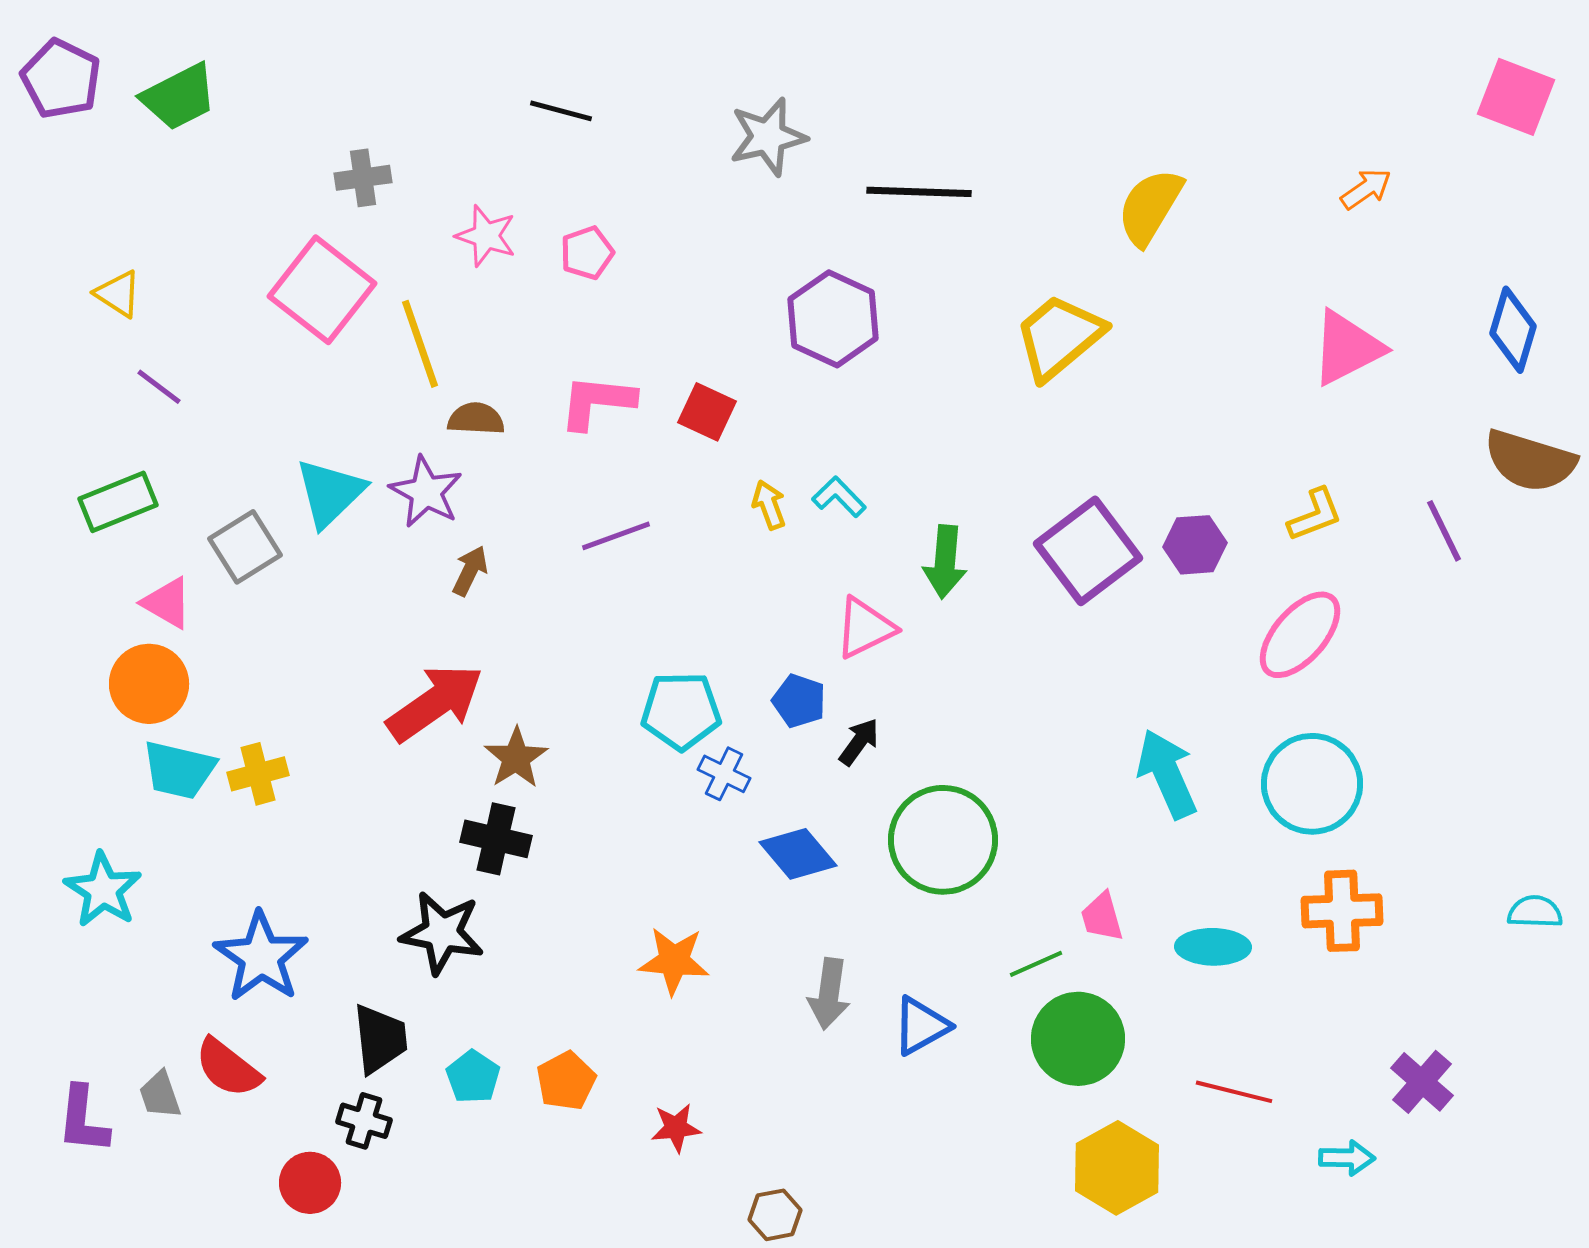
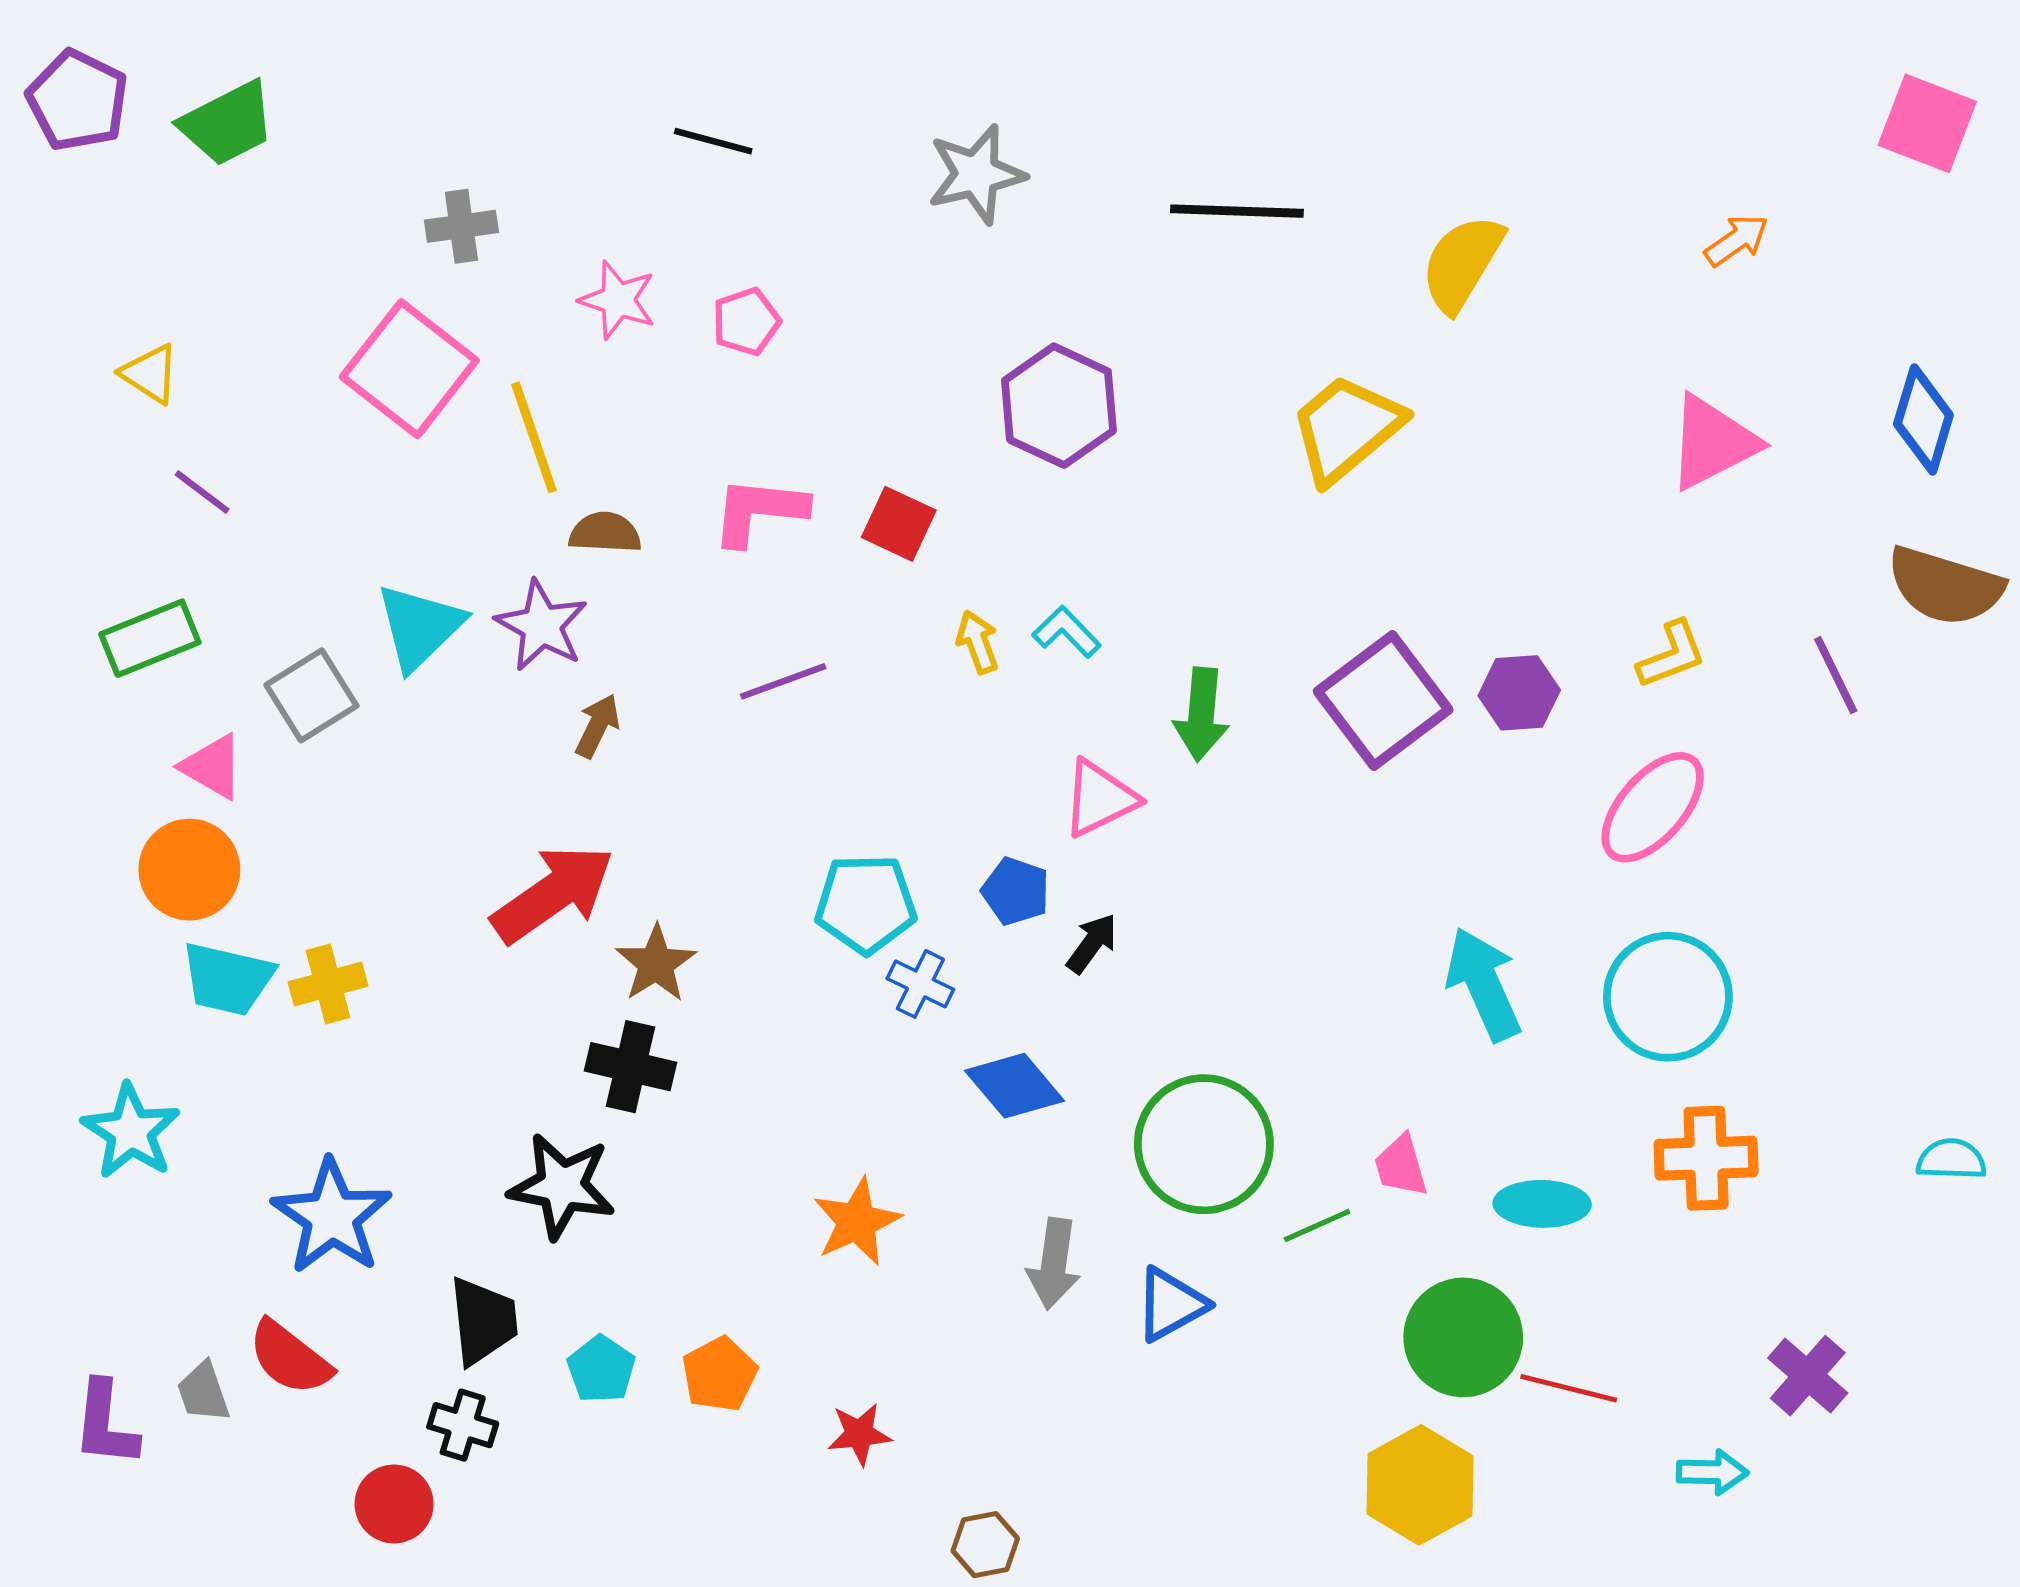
black line: (919, 192) -> (1237, 211), moved
green circle: (943, 840) -> (1204, 1144), moved
orange star: (674, 961) -> (857, 1222), turned -30
green circle: (1078, 1039) -> (1463, 1337), moved

